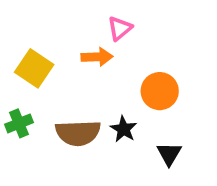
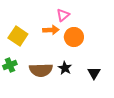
orange circle: (160, 91) -> (74, 37), moved
black triangle: (169, 154) -> (94, 73), moved

